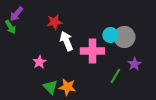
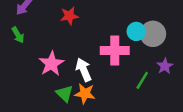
green arrow: (10, 27) -> (18, 35), moved
white arrow: (66, 41) -> (84, 70), moved
pink star: (39, 62) -> (51, 64), size x1.5

